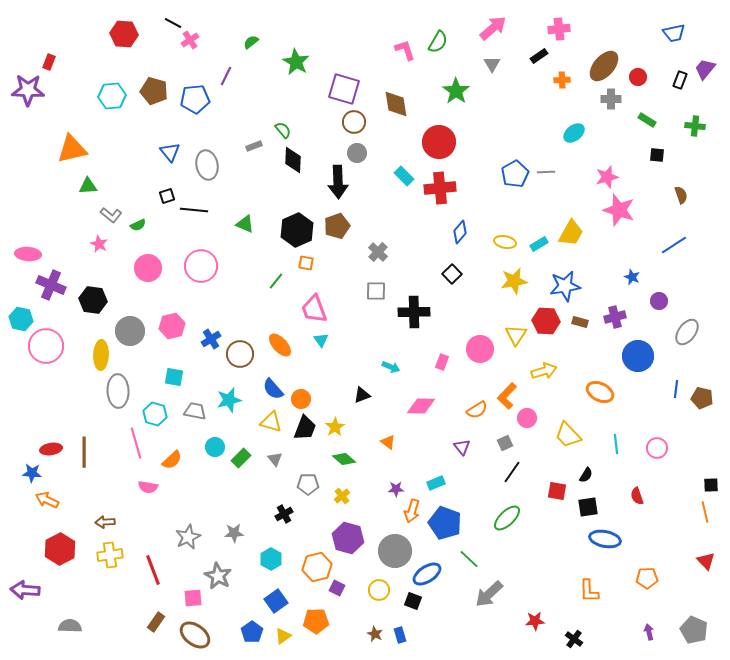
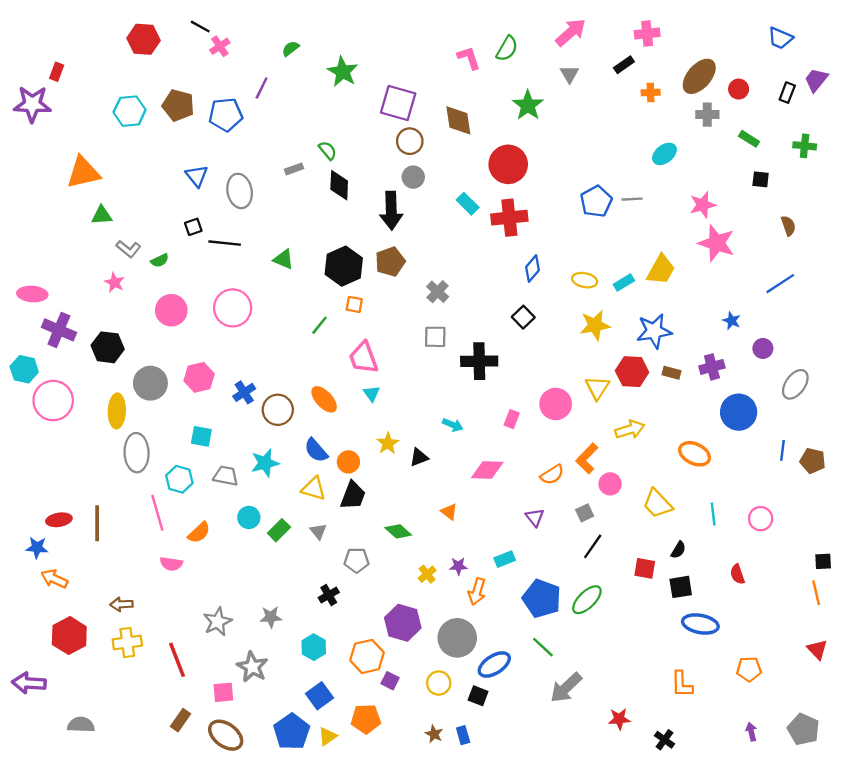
blue trapezoid: (674, 33) -> (780, 38), turned 35
yellow star: (335, 427) -> (388, 443), moved
yellow cross: (342, 496) -> (427, 574), moved
blue pentagon: (445, 523) -> (542, 599), moved
blue pentagon: (252, 632) -> (292, 732), size x1.4

